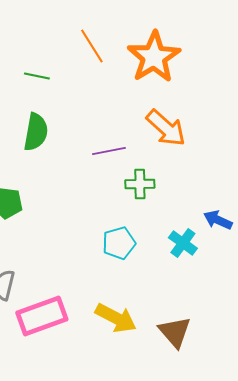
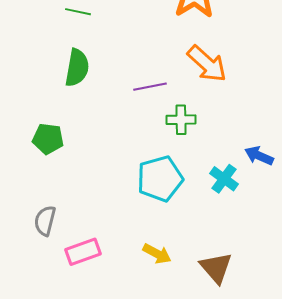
cyan pentagon: (119, 243) -> (160, 179), size x1.4
pink rectangle: (42, 316) -> (83, 252), size x0.7
yellow arrow: (116, 318) -> (157, 254), size x0.7

